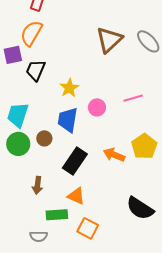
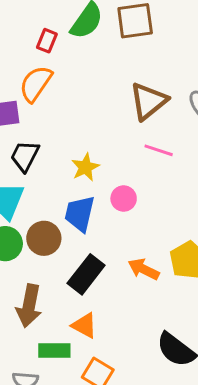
black trapezoid: (36, 70) -> (25, 156), moved
pink line: (133, 98) -> (159, 150), moved, turned 30
brown circle: (44, 138) -> (44, 238), size x1.5
brown arrow: (37, 185) -> (29, 306), size x1.6

